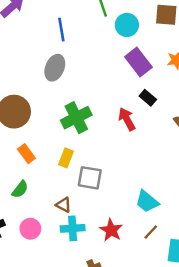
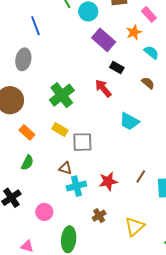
gray ellipse: (55, 68) -> (23, 59), moved
yellow rectangle: (66, 158) -> (60, 130), turned -70
cyan trapezoid: (147, 202) -> (129, 121), moved
pink circle: (30, 229) -> (44, 212), moved
red star: (111, 230) -> (108, 181), turned -30

